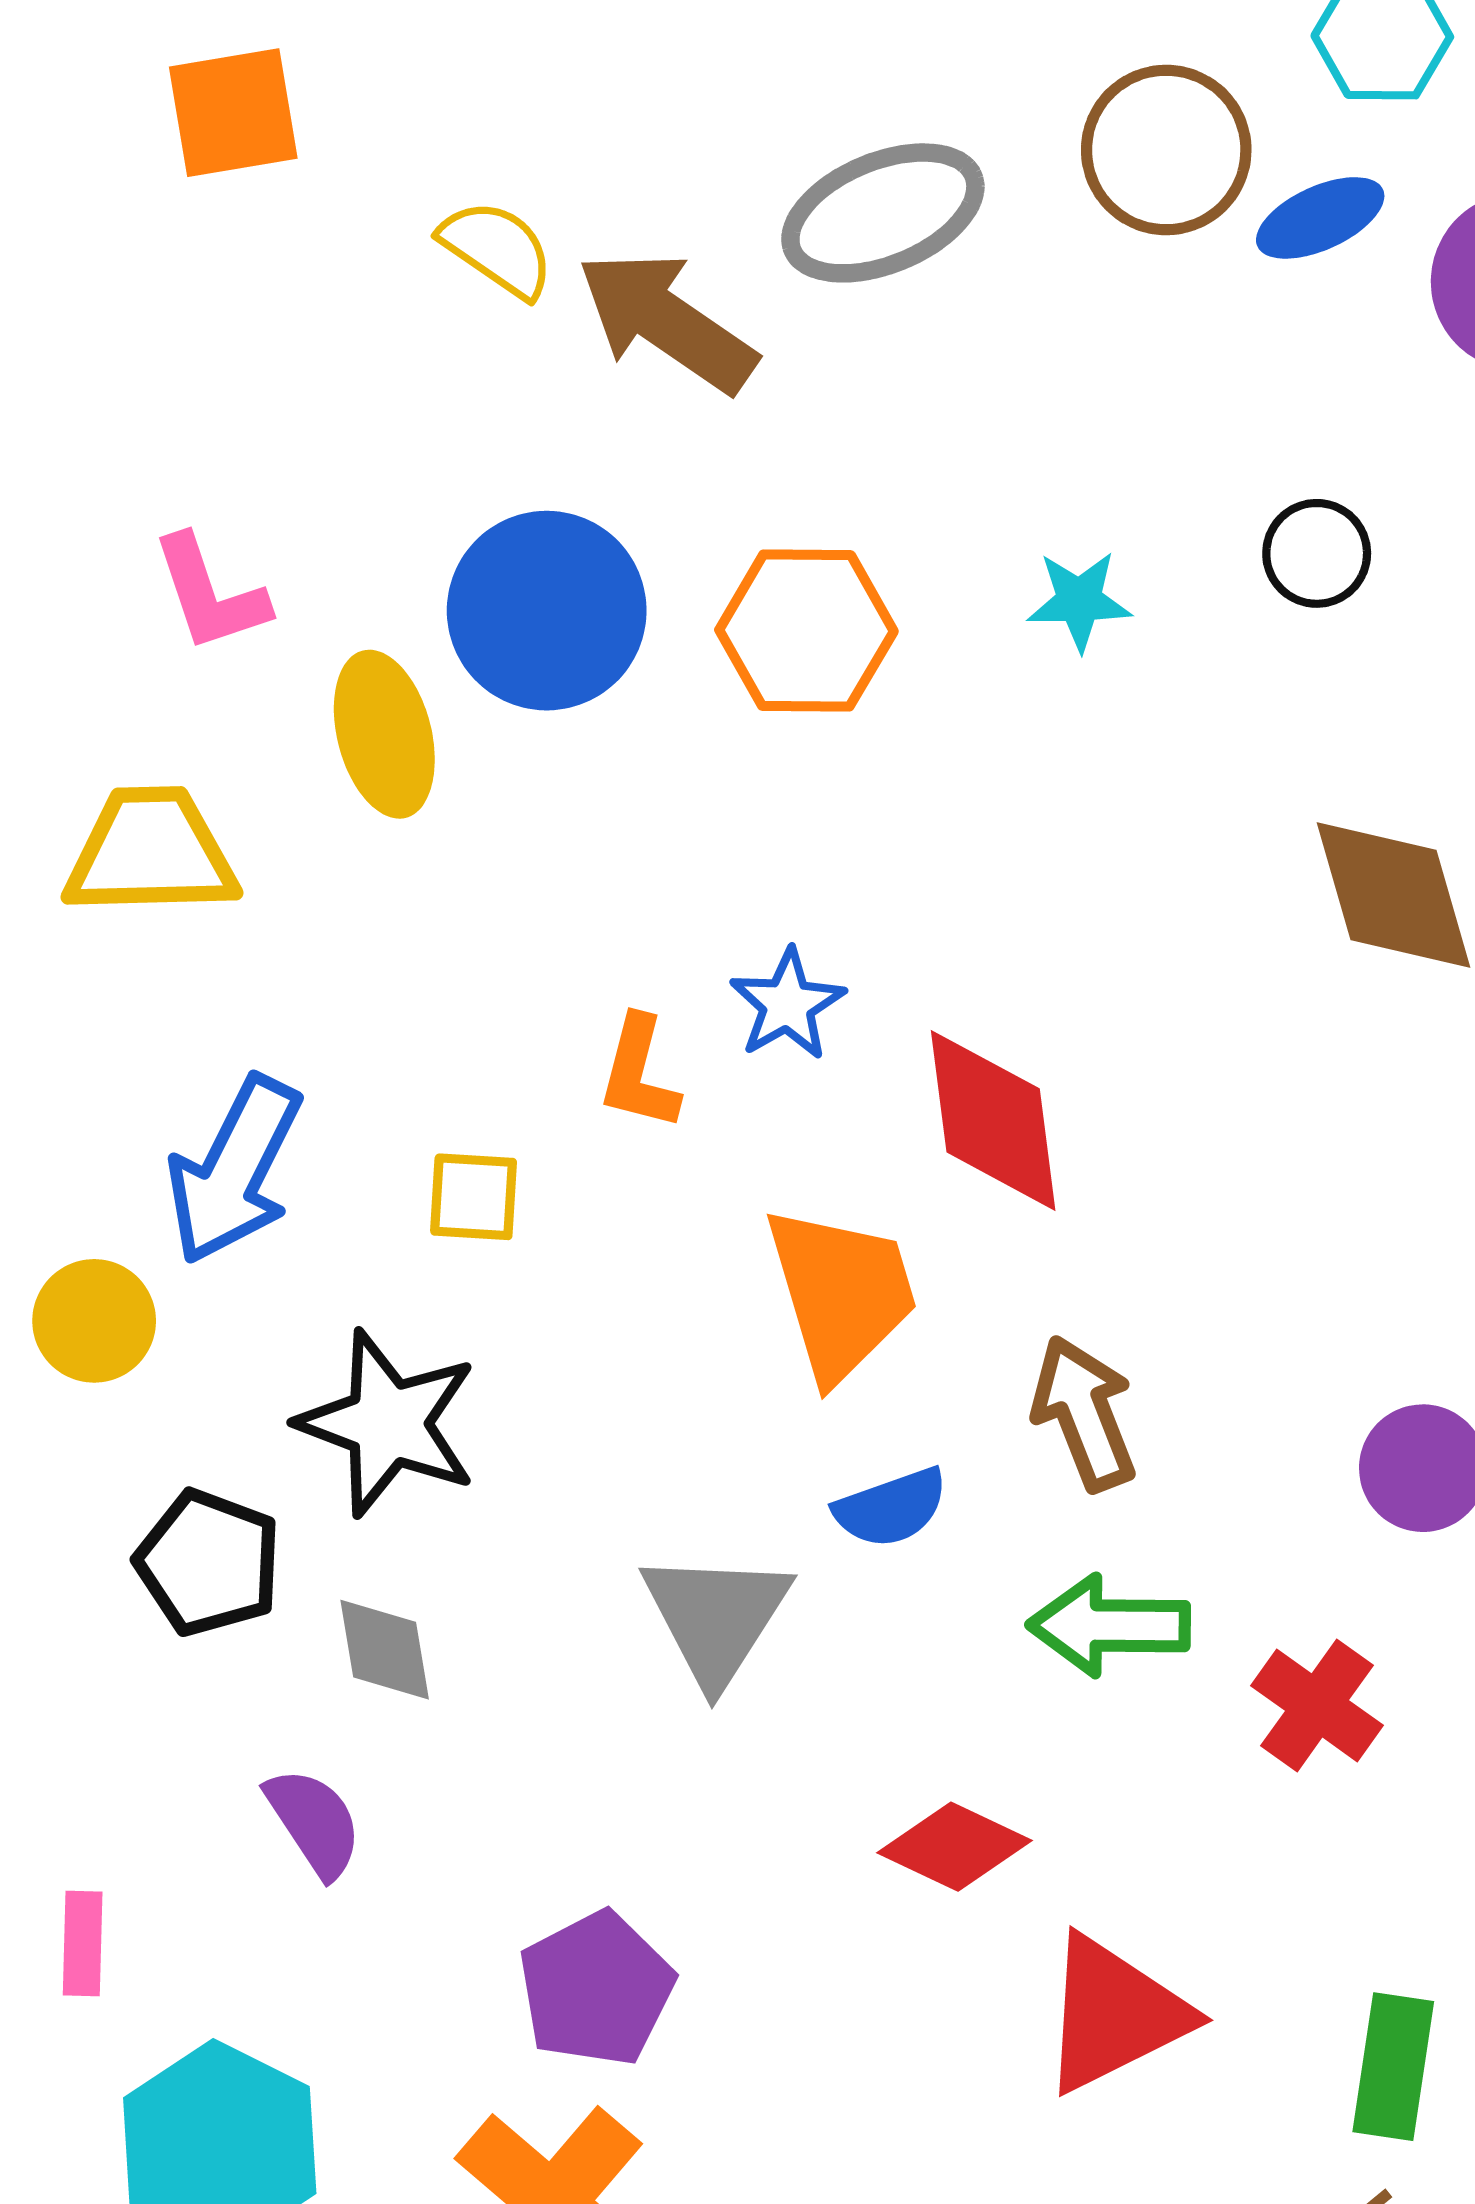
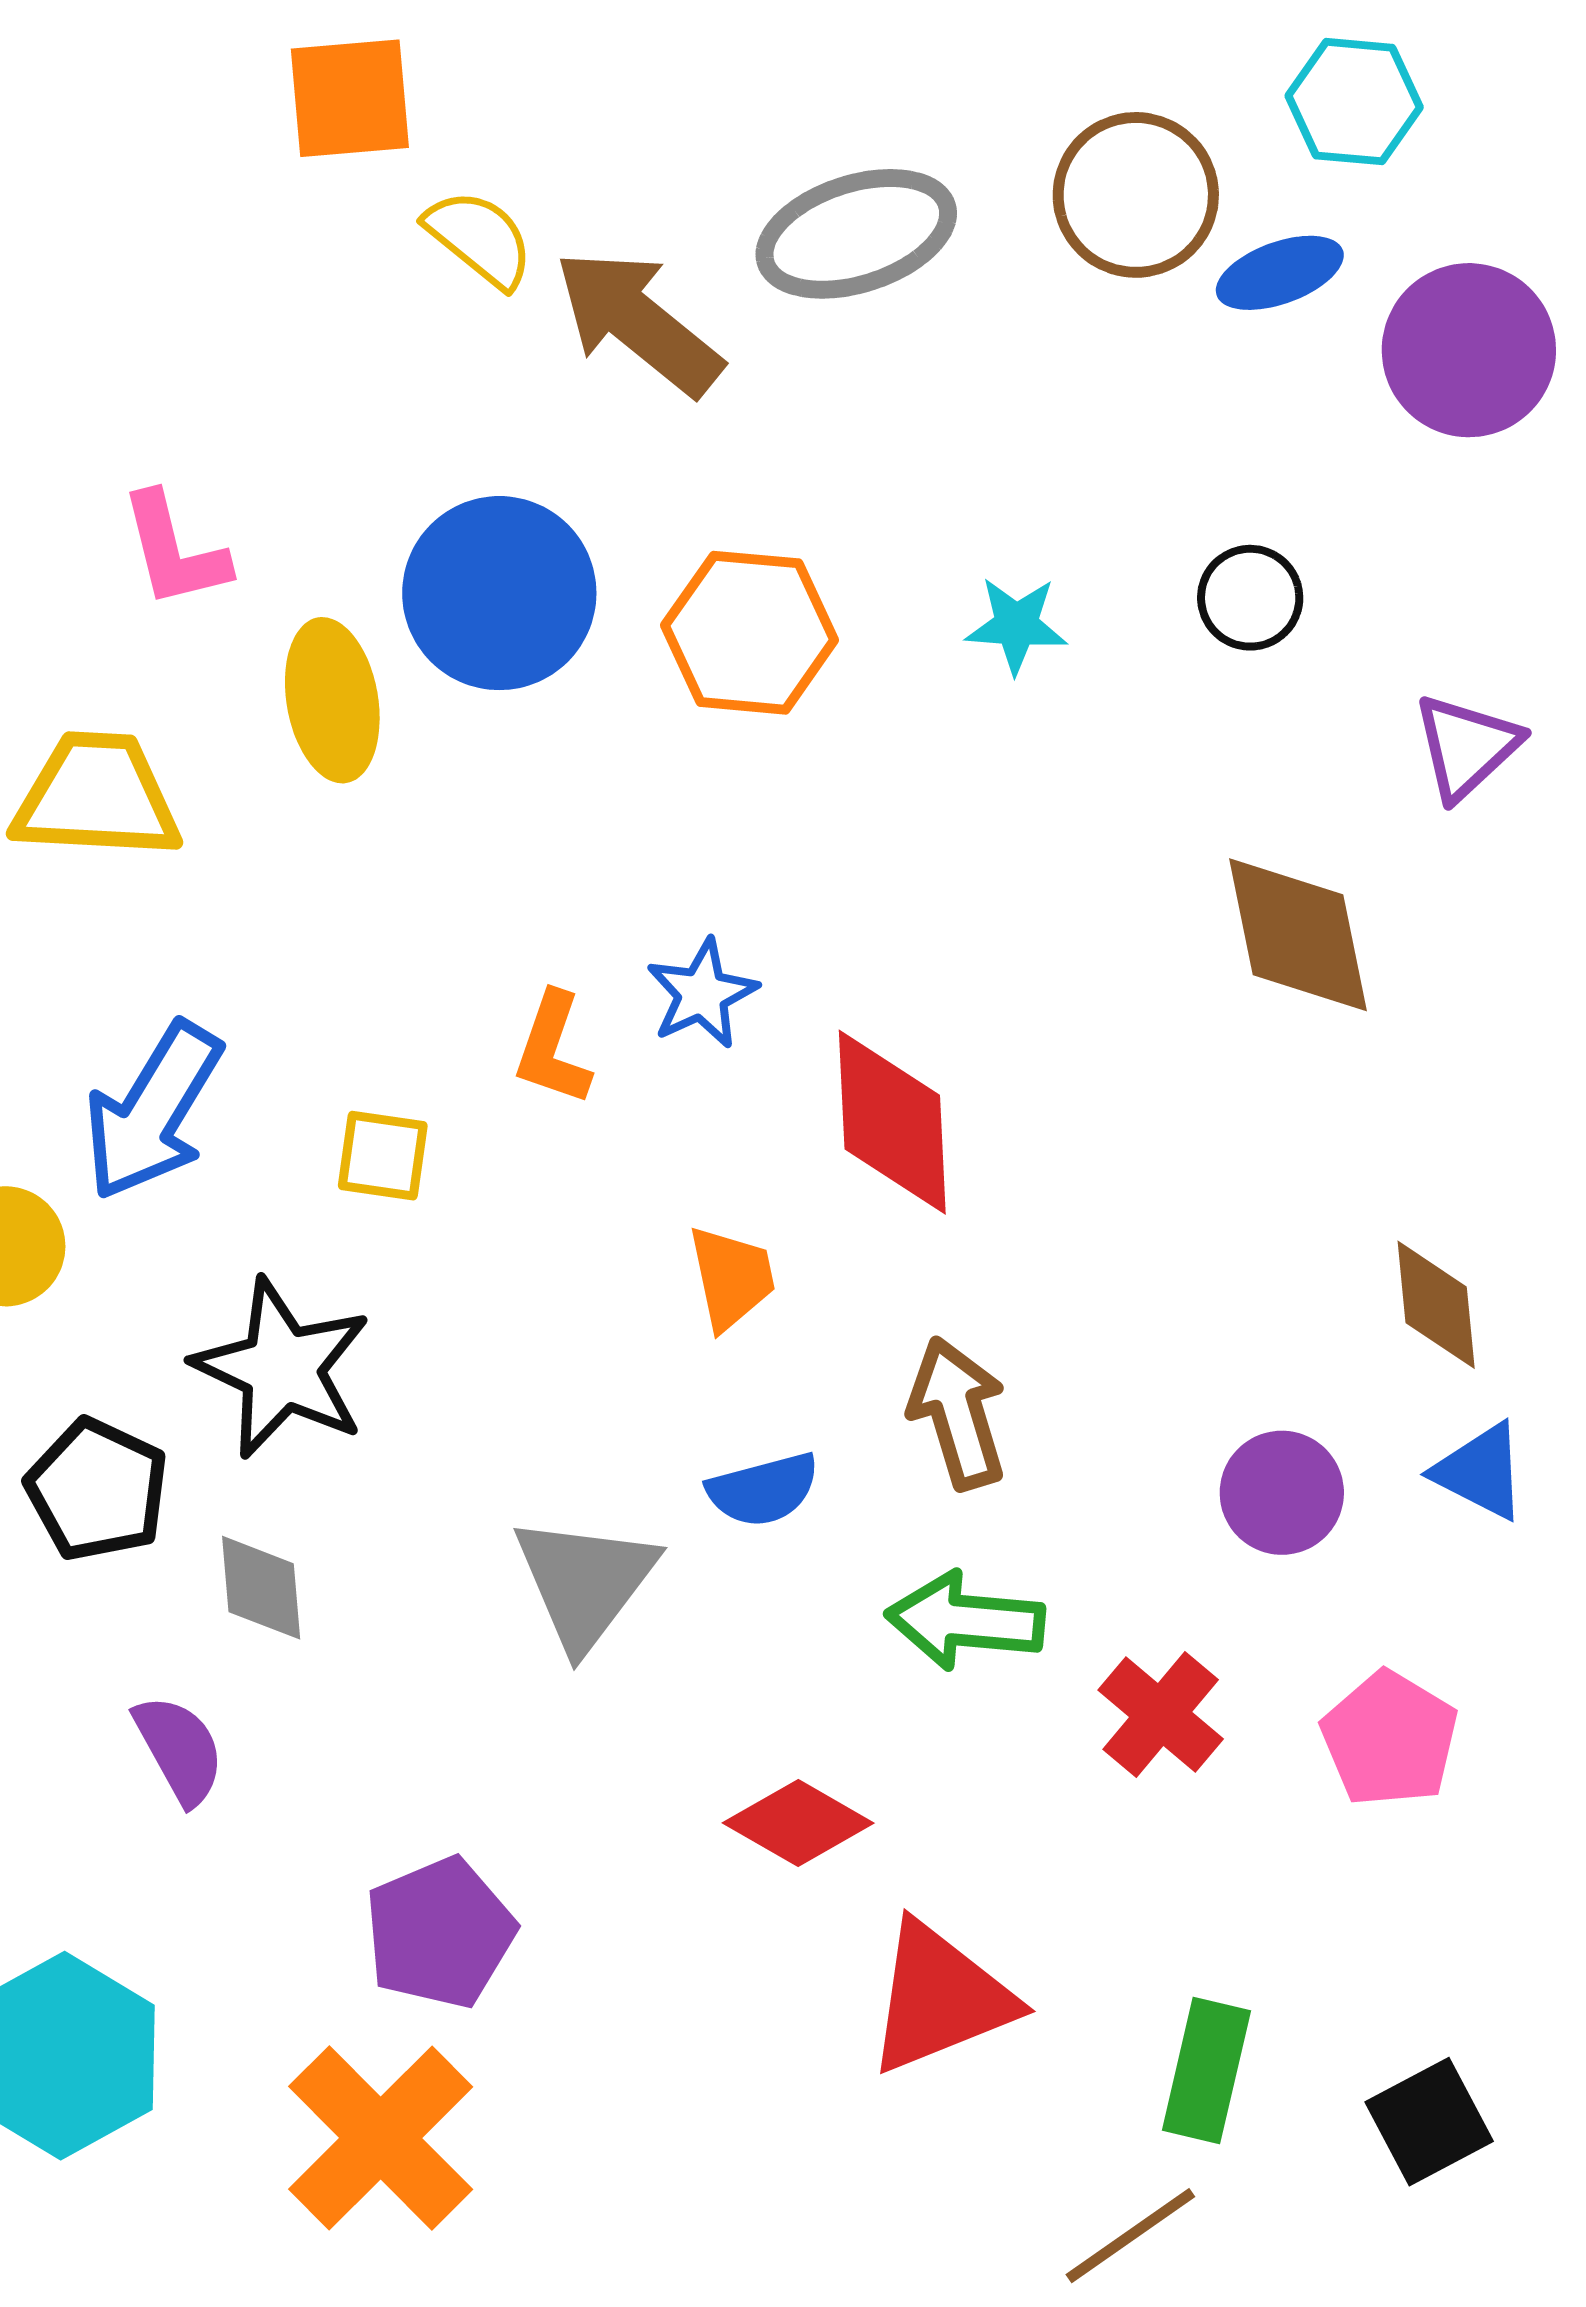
orange square: (233, 113) -> (350, 98), moved
orange trapezoid: (841, 1293) -> (732, 1278), size x0.6

